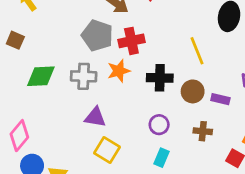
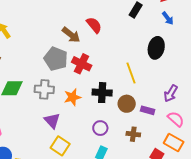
red cross: (131, 41) -> (82, 64), turned 36
orange star: (119, 71) -> (72, 97), moved
purple triangle: (95, 117) -> (52, 121), turned 36

